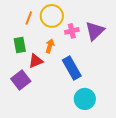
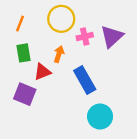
orange line: (29, 18) -> (20, 24), moved
purple square: (21, 80) -> (25, 94), turned -30

